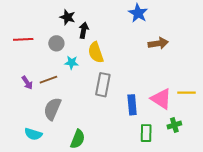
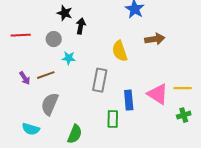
yellow semicircle: (96, 52) -> (120, 51), moved
green cross: (174, 125) -> (184, 115), moved
green rectangle: (146, 133) -> (113, 119), moved

